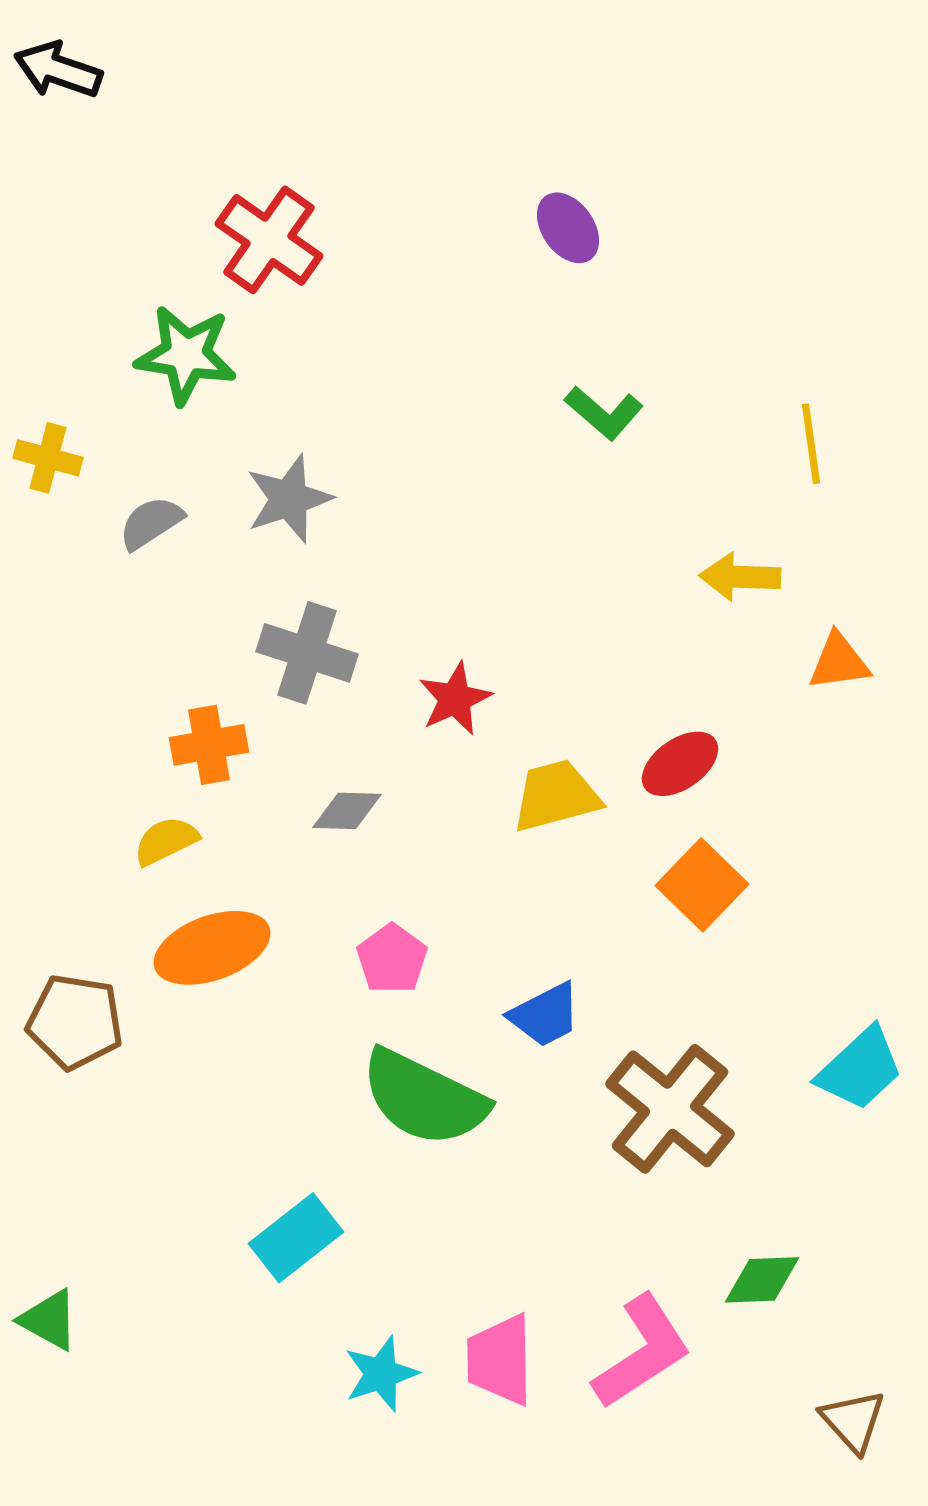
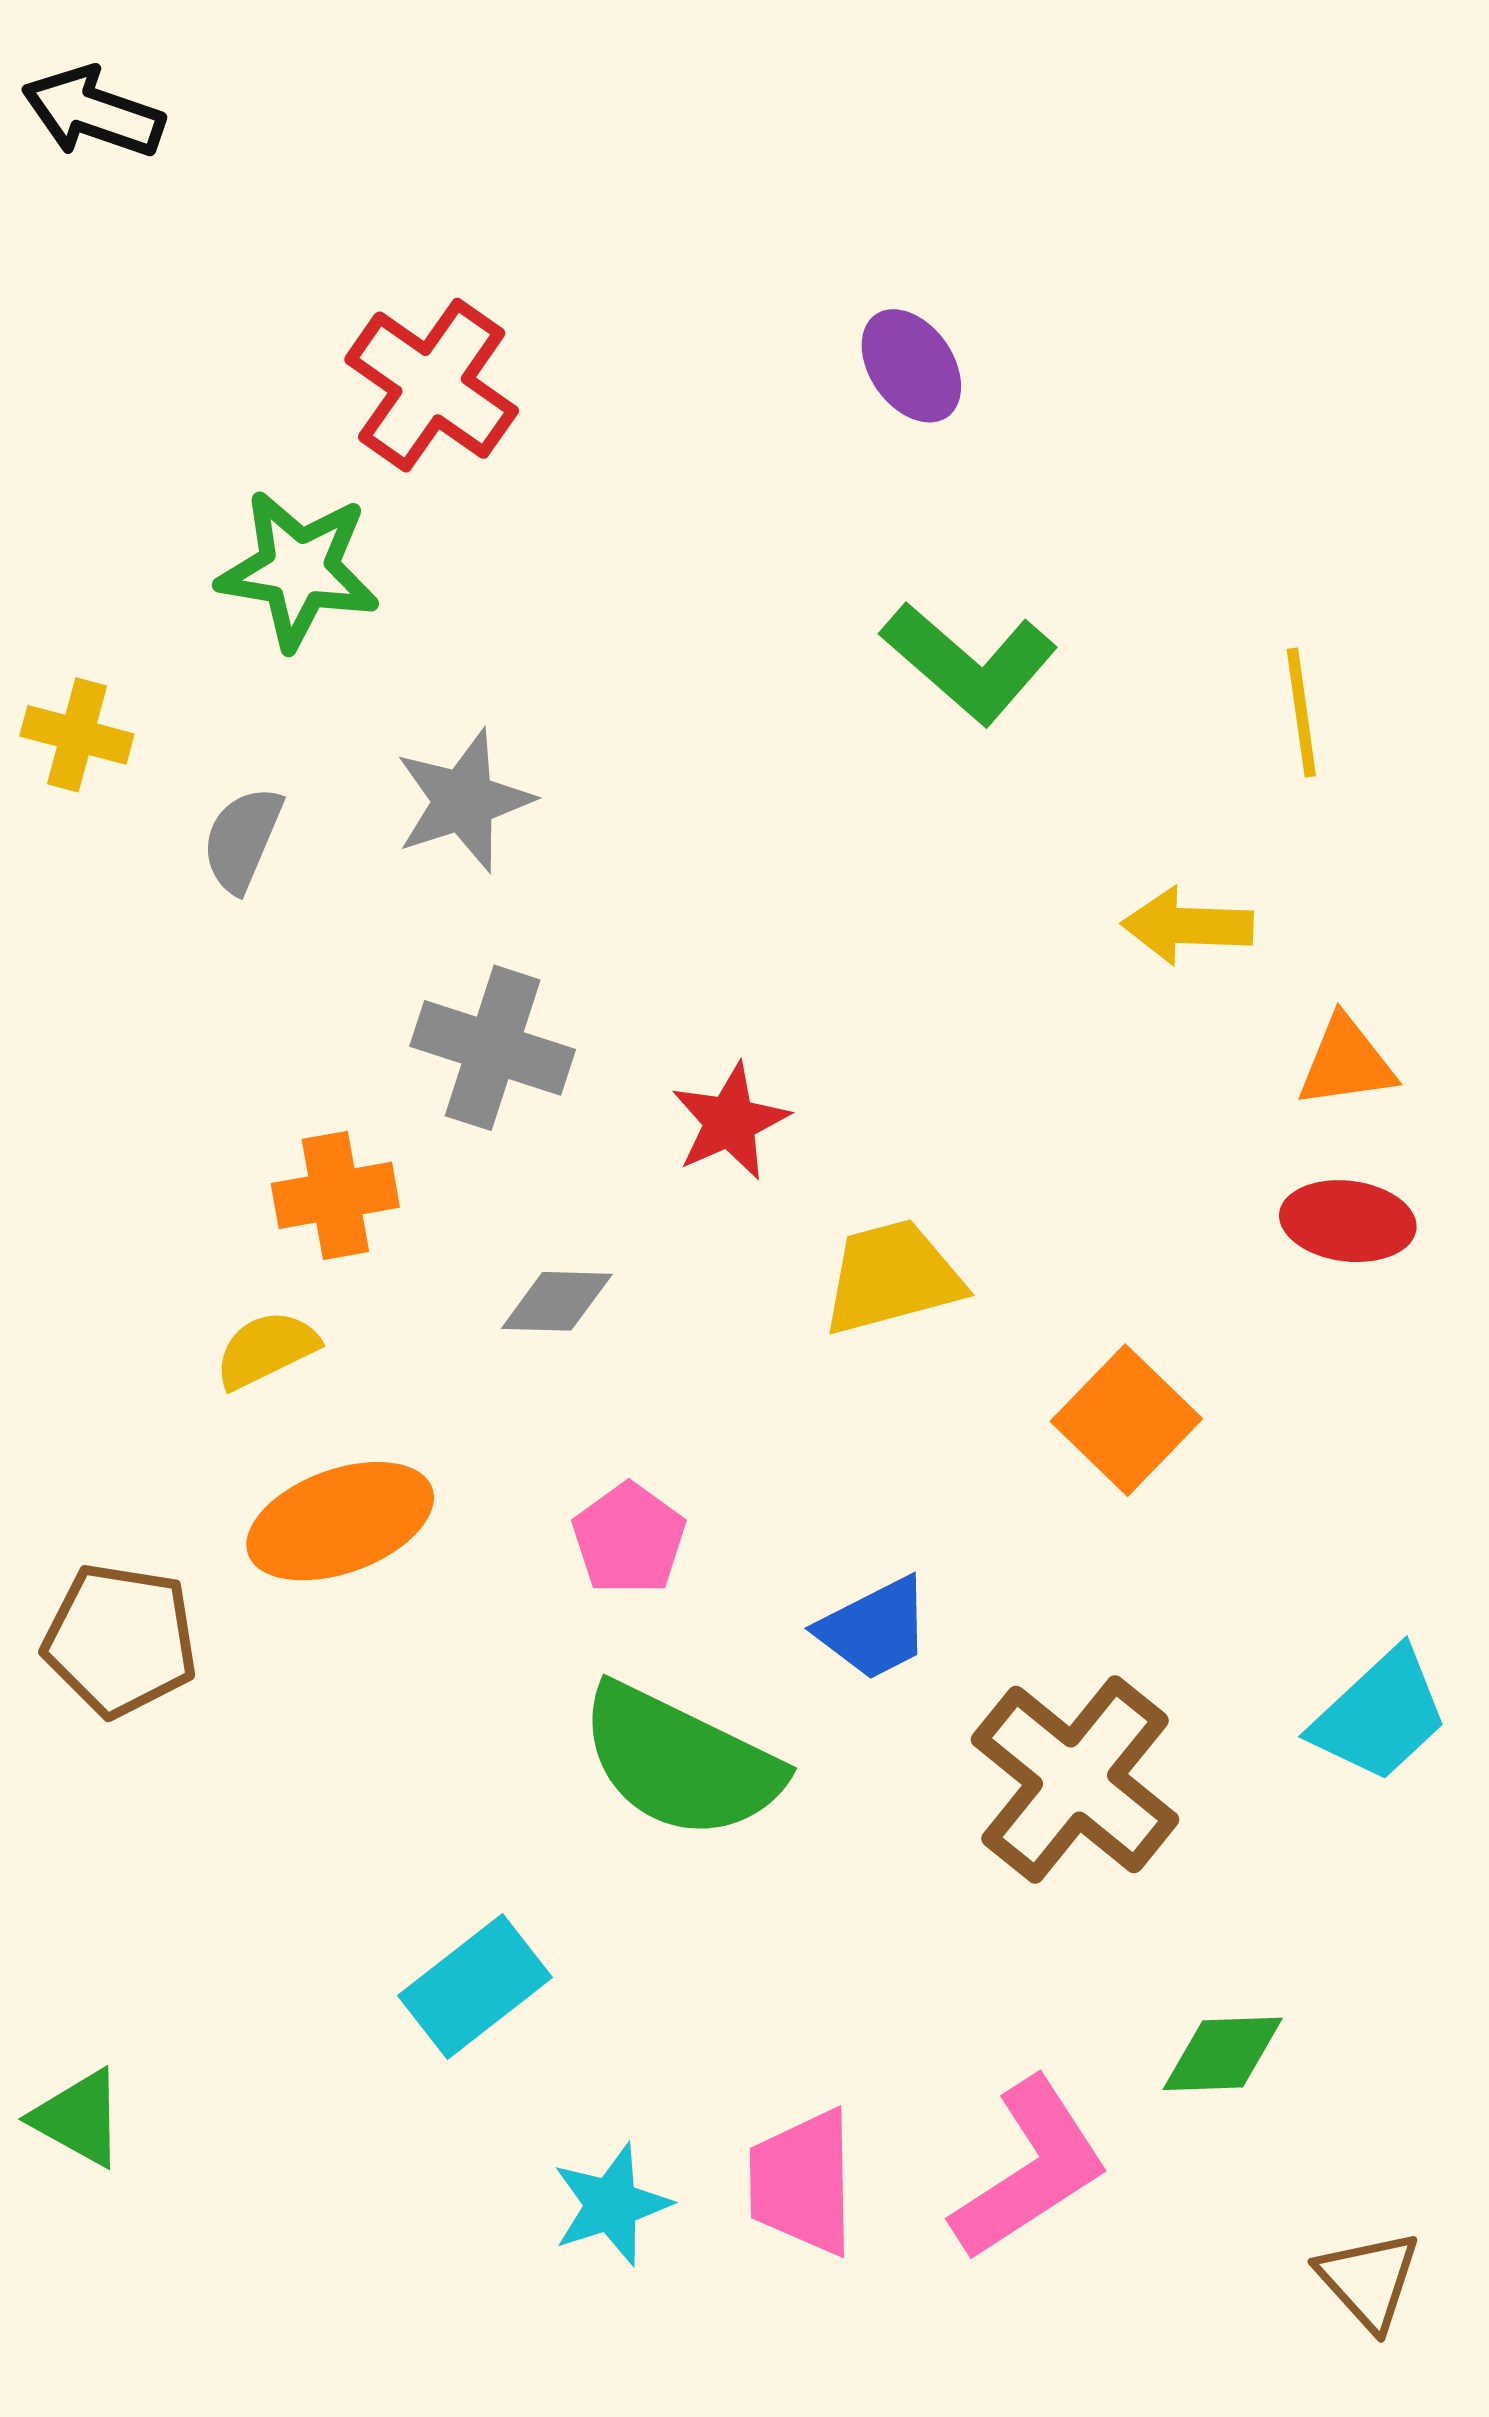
green L-shape: (604, 413) -> (969, 663), size x1.4
gray semicircle: (151, 523) -> (242, 839), turned -34
red ellipse: (680, 764) -> (1348, 1221), moved, turned 42

